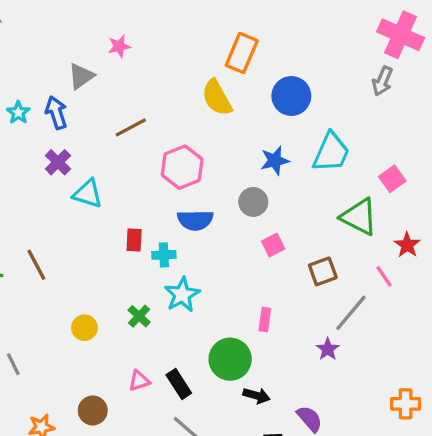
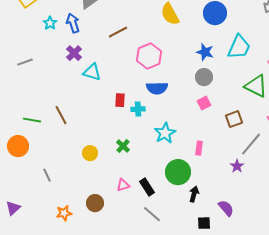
blue star: (275, 161) -> (205, 52), turned 30
gray circle: (253, 202) -> (204, 77), moved
cyan star: (182, 295) -> (165, 133), moved
black arrow: (257, 396) -> (194, 194), turned -91

